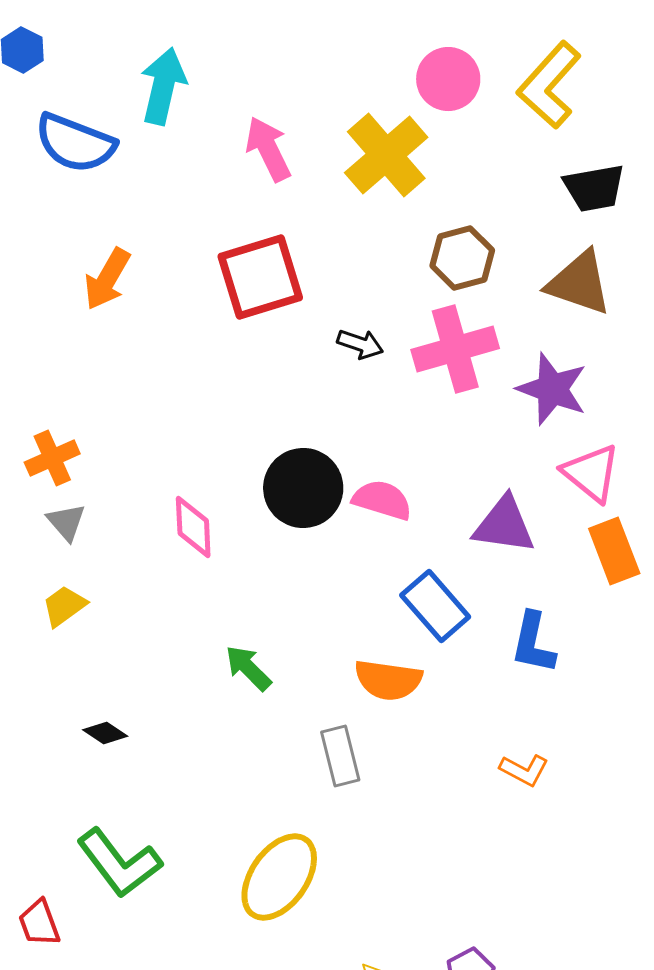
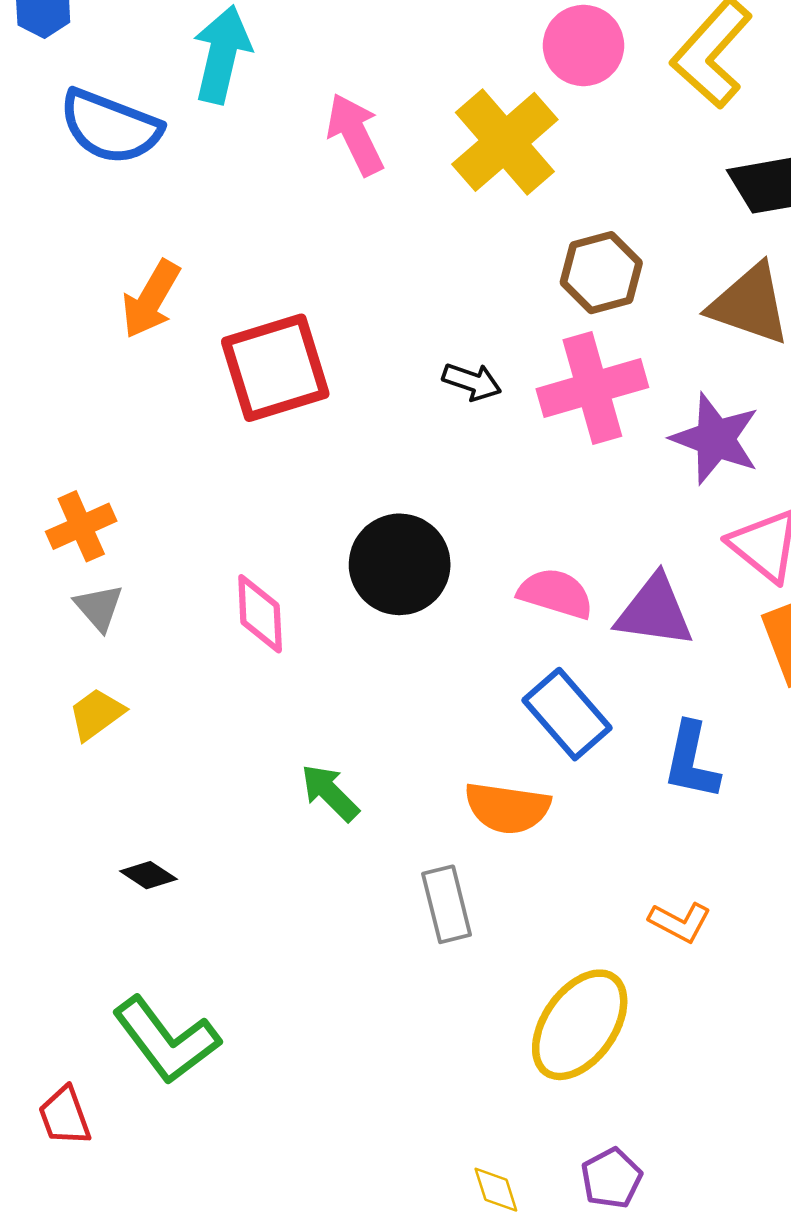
red square: (260, 277) -> (275, 368), moved
pink semicircle: (382, 500) -> (556, 594), moved
yellow ellipse: (279, 877) -> (580, 1025), moved

